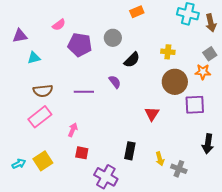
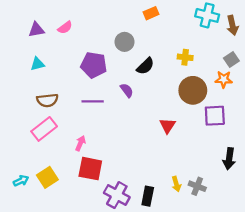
purple triangle: (20, 36) -> (36, 30), moved
purple pentagon: (80, 45) -> (94, 65), moved
black rectangle: (130, 151) -> (148, 196), moved
red square: (82, 153) -> (90, 169), size x1.6
yellow arrow: (160, 159) -> (176, 184), moved

